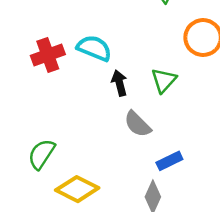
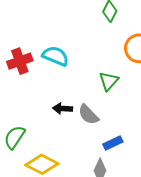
black arrow: (119, 83) -> (63, 109), moved, turned -72

